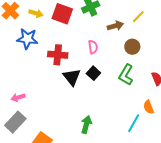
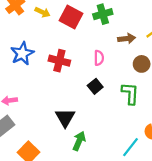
blue star: (27, 39) -> (22, 54), moved, turned 30
green L-shape: (126, 75) -> (130, 93), turned 145
black triangle: (72, 77) -> (65, 118), moved

